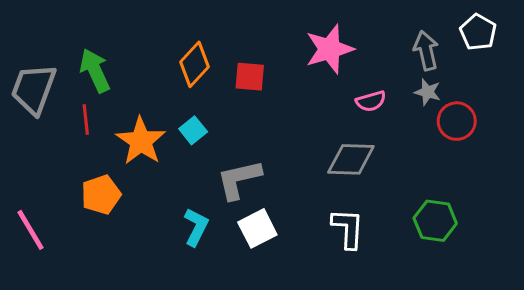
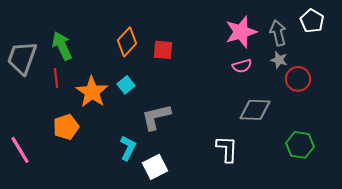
pink star: (329, 49) -> (241, 32), moved
gray diamond: (351, 159) -> (255, 110), moved
green hexagon: (435, 221) -> (300, 145), moved
white square: (257, 228) -> (155, 167), moved

